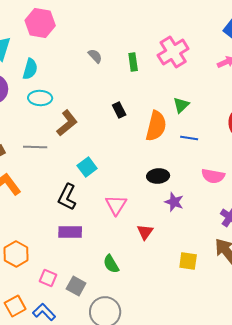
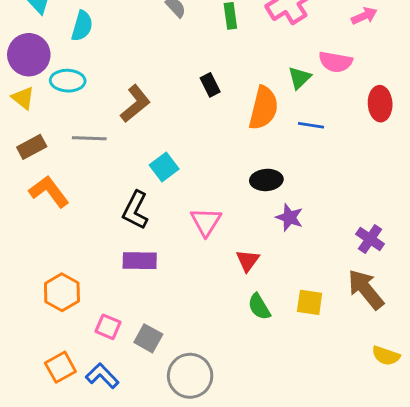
cyan ellipse: (40, 98) -> (68, 81), moved
pink semicircle: (213, 176) -> (335, 62), moved
green semicircle: (111, 264) -> (259, 307), moved

